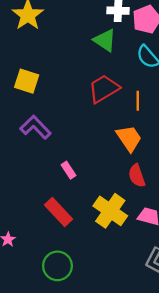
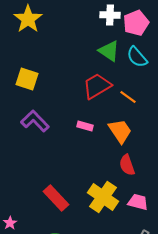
green triangle: (105, 40) -> (109, 51), moved
orange line: (138, 101) -> (128, 97), turned -54
pink rectangle: (68, 170) -> (85, 126), moved, turned -42

